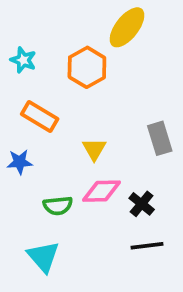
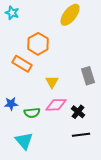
cyan star: (23, 60) -> (12, 13), moved
orange hexagon: (87, 67) -> (38, 44), moved
blue star: (20, 162) -> (11, 104), moved

